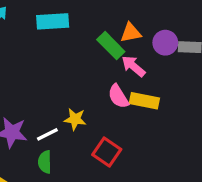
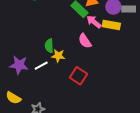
yellow rectangle: (144, 101) -> (111, 25), moved
green semicircle: (45, 162) -> (49, 46), moved

